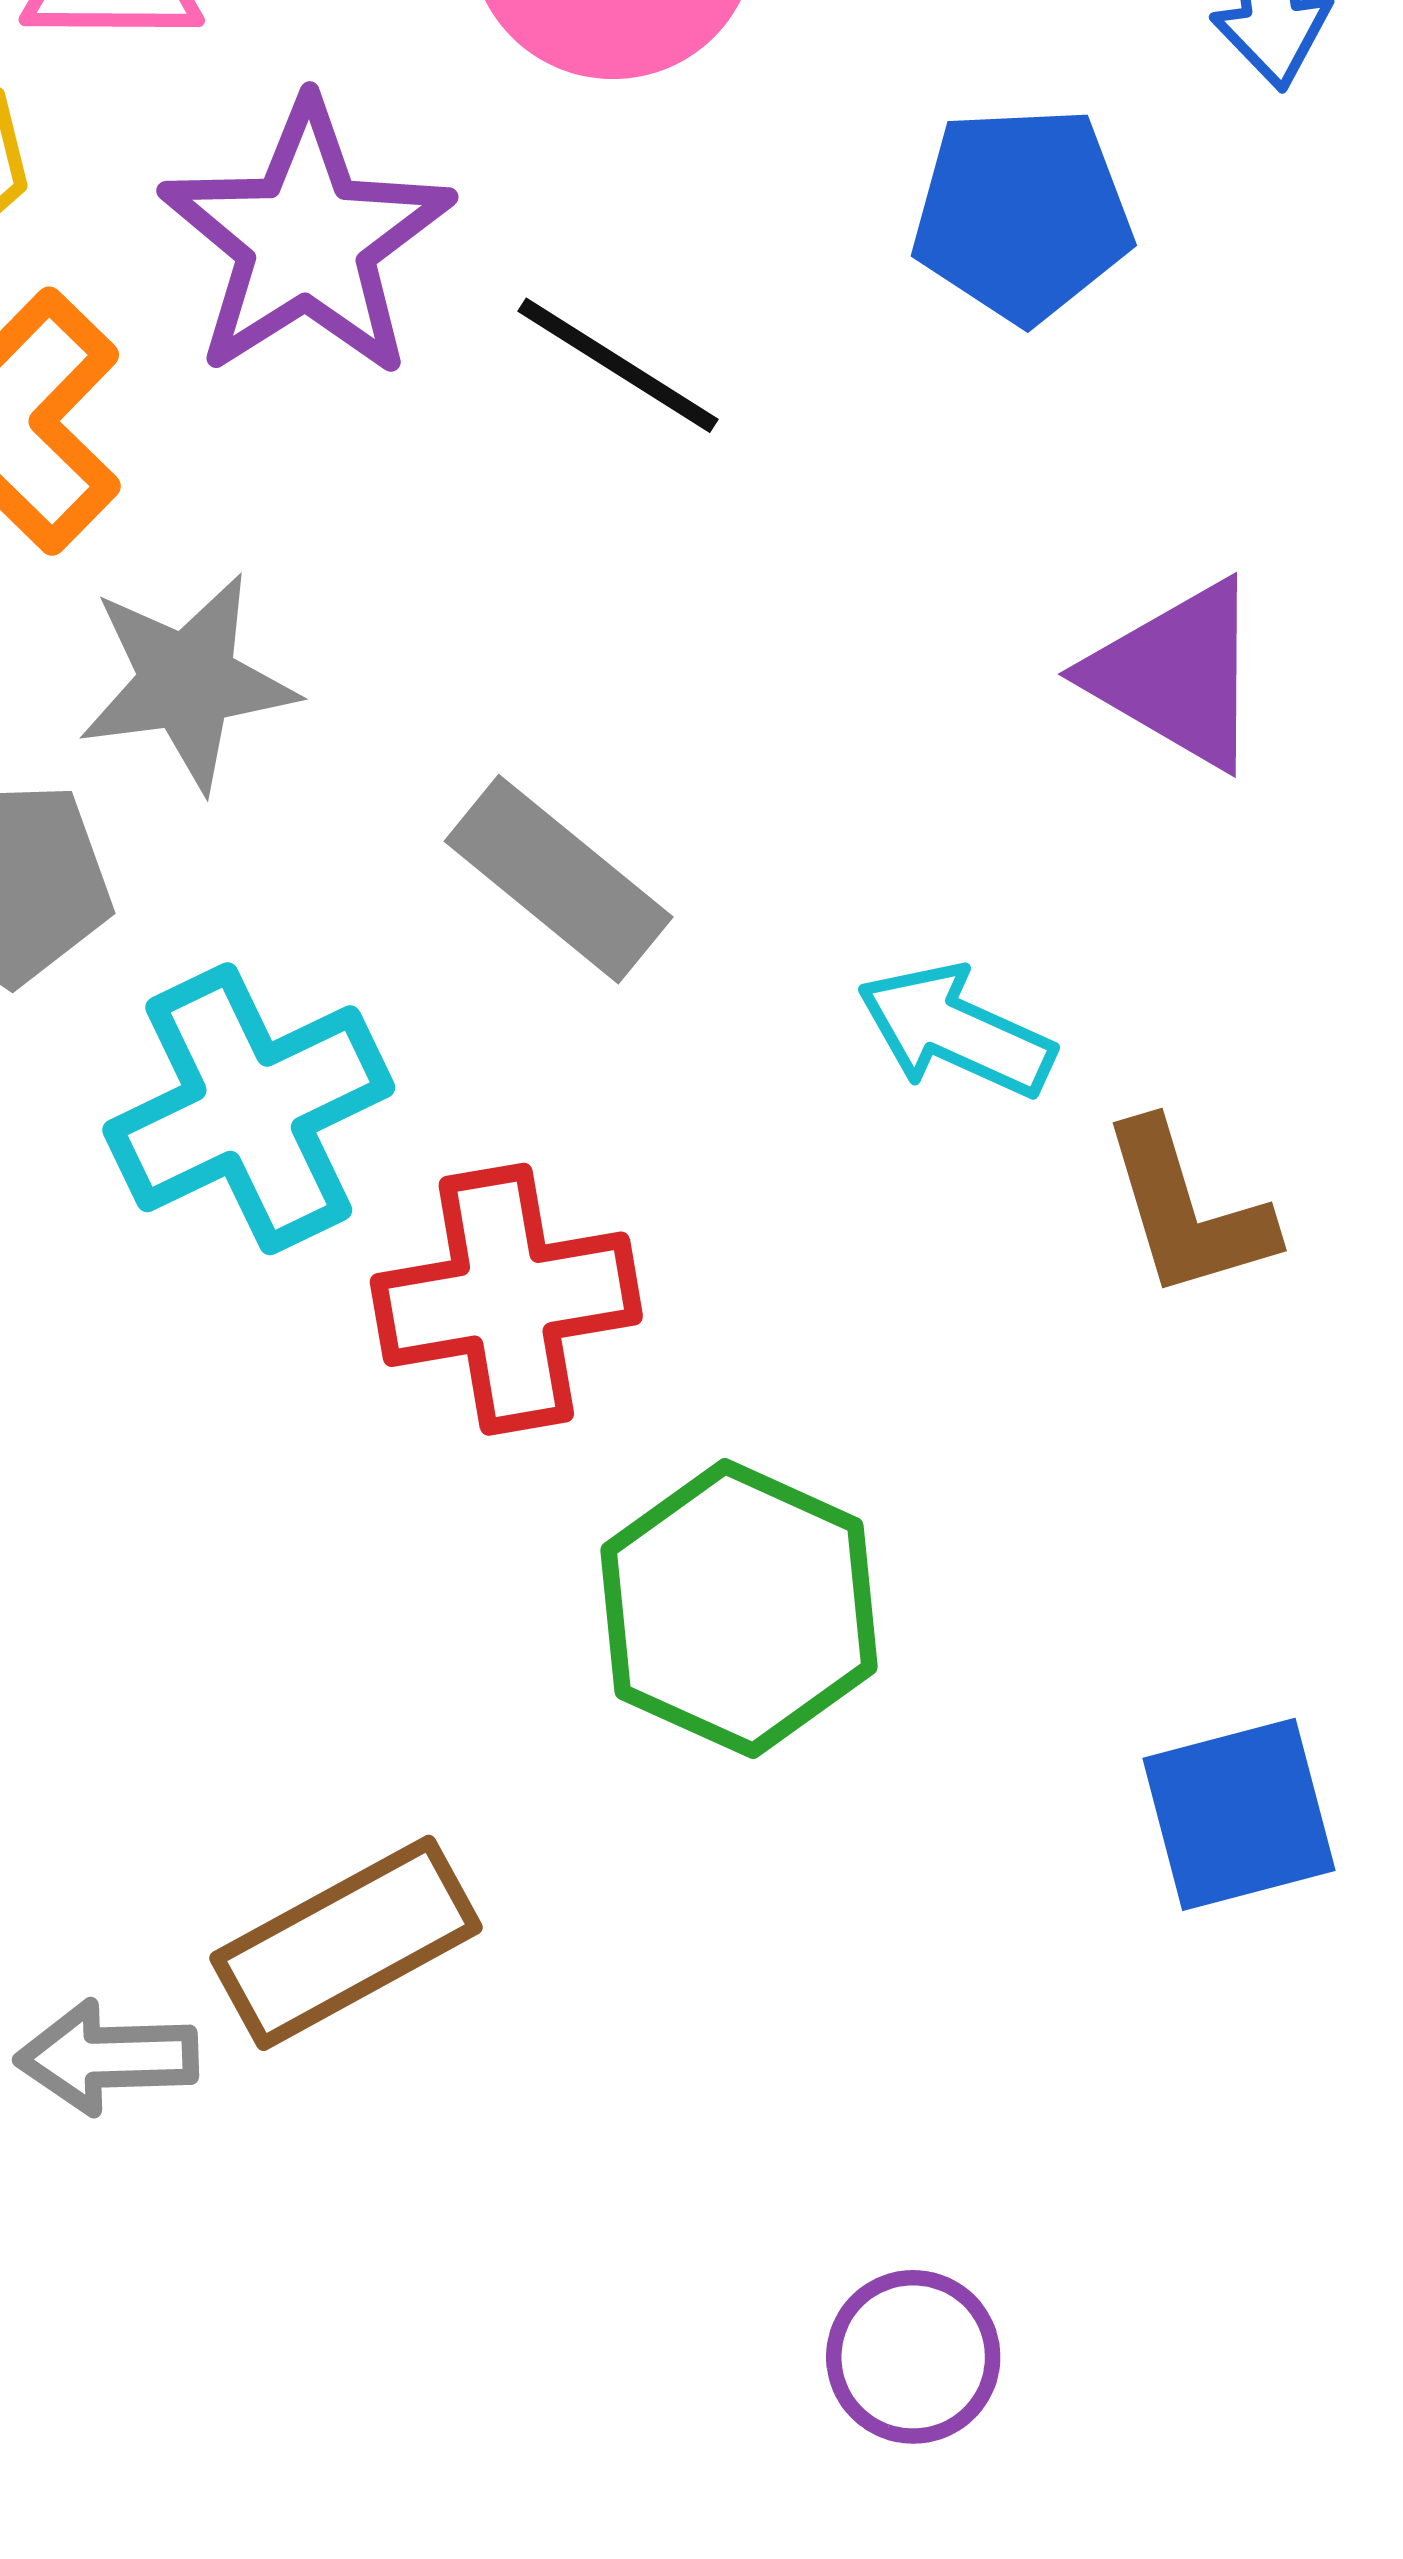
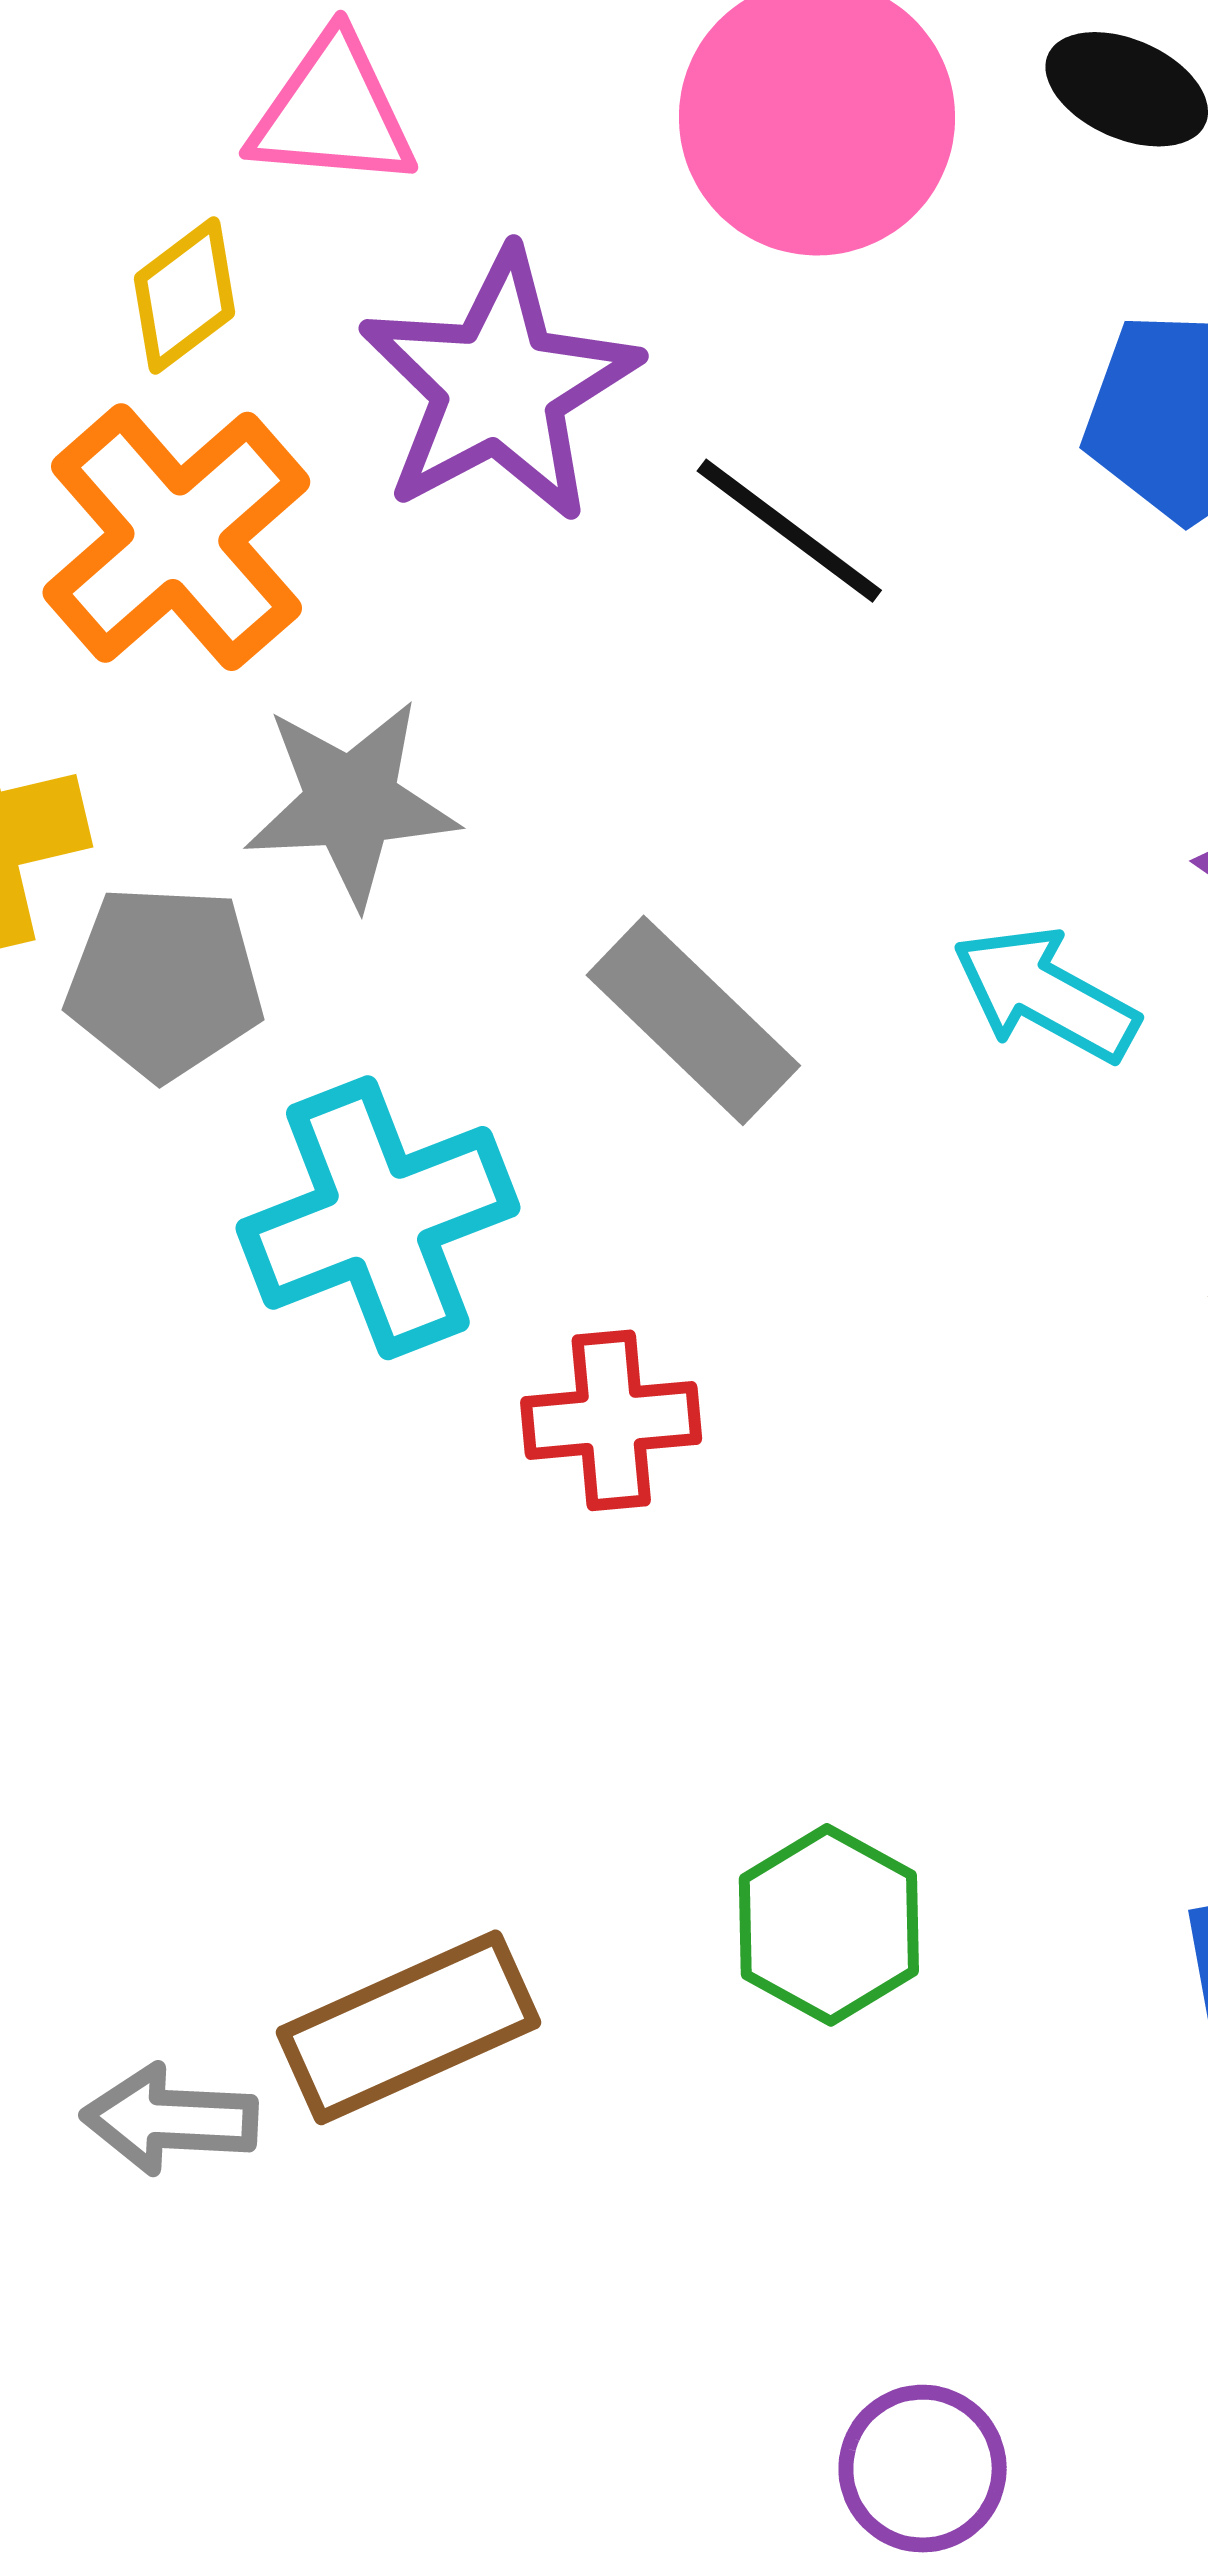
cyan arrow: (956, 1031) -> (1045, 994), moved
red cross: (506, 1299) -> (611, 1420), size x0.7
green hexagon: (739, 1609) -> (829, 1925), moved, size x0.7

